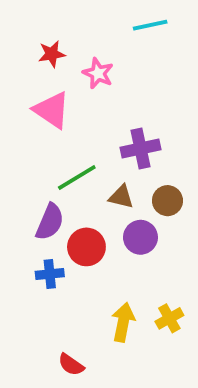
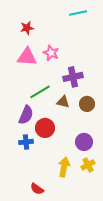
pink star: (98, 73) -> (51, 53), moved
pink triangle: (52, 110) -> (27, 57), turned -30
purple circle: (140, 237) -> (84, 142), moved

